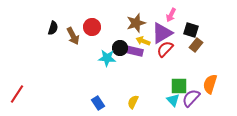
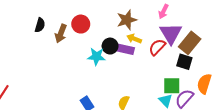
black square: (191, 30) -> (184, 62), moved
purple triangle: (162, 33) -> (171, 33), moved, turned -30
brown arrow: (73, 36) -> (61, 33), turned 48
brown rectangle: (196, 45) -> (190, 43), size x1.5

